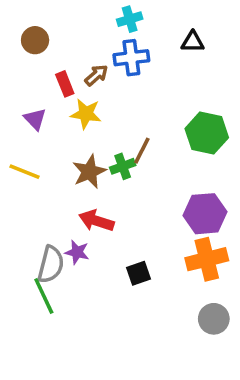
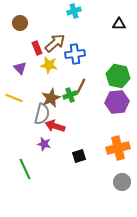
black triangle: (193, 42) -> (119, 24), moved
blue cross: (131, 58) -> (75, 54), moved
brown arrow: (96, 75) -> (55, 43), size x1.5
purple hexagon: (205, 214) -> (117, 102), moved
gray semicircle: (51, 264) -> (42, 114), moved

